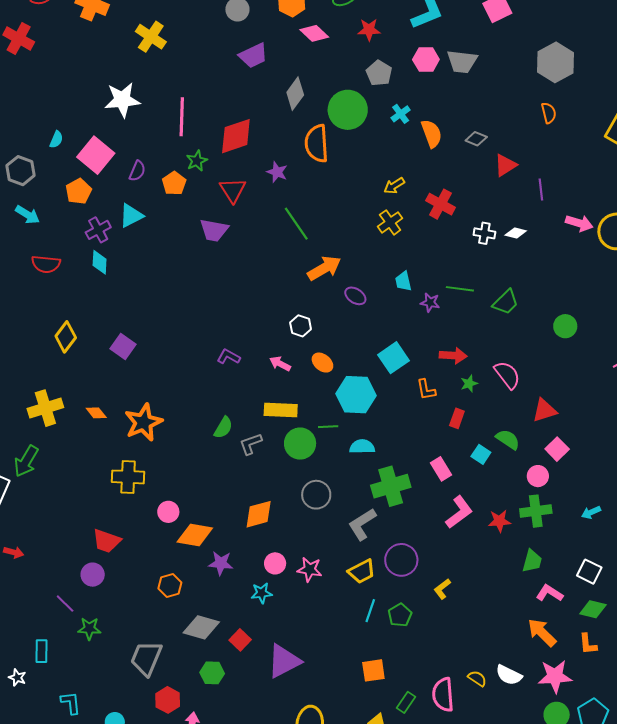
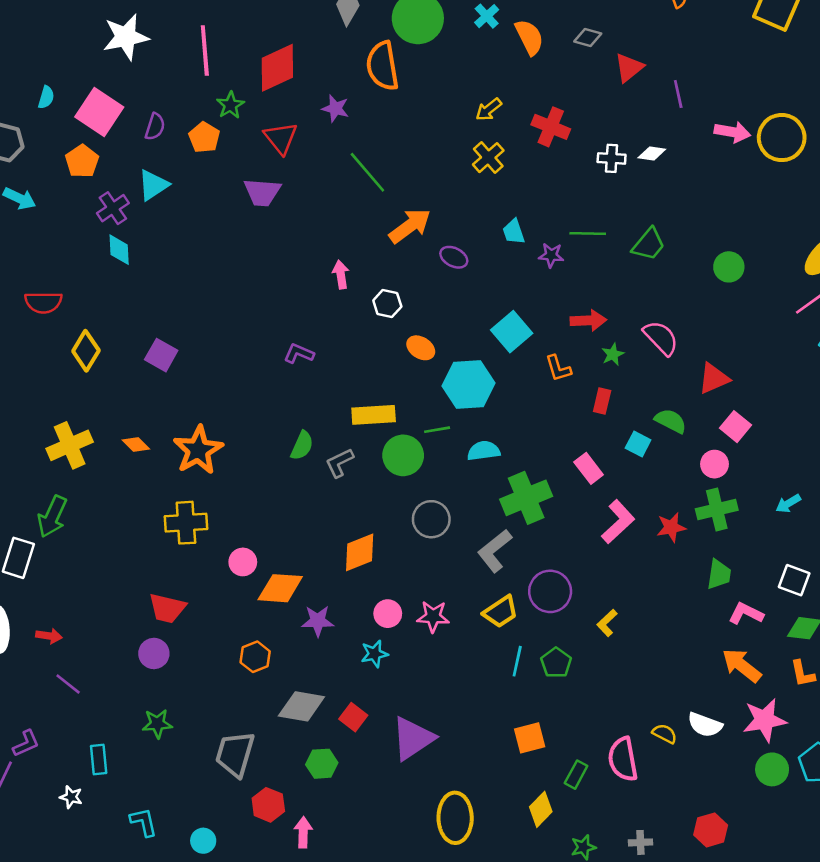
red semicircle: (46, 264) -> (43, 302), moved
pink arrow: (280, 364) -> (341, 275), moved, turned 60
purple line: (65, 604) -> (68, 684), moved

